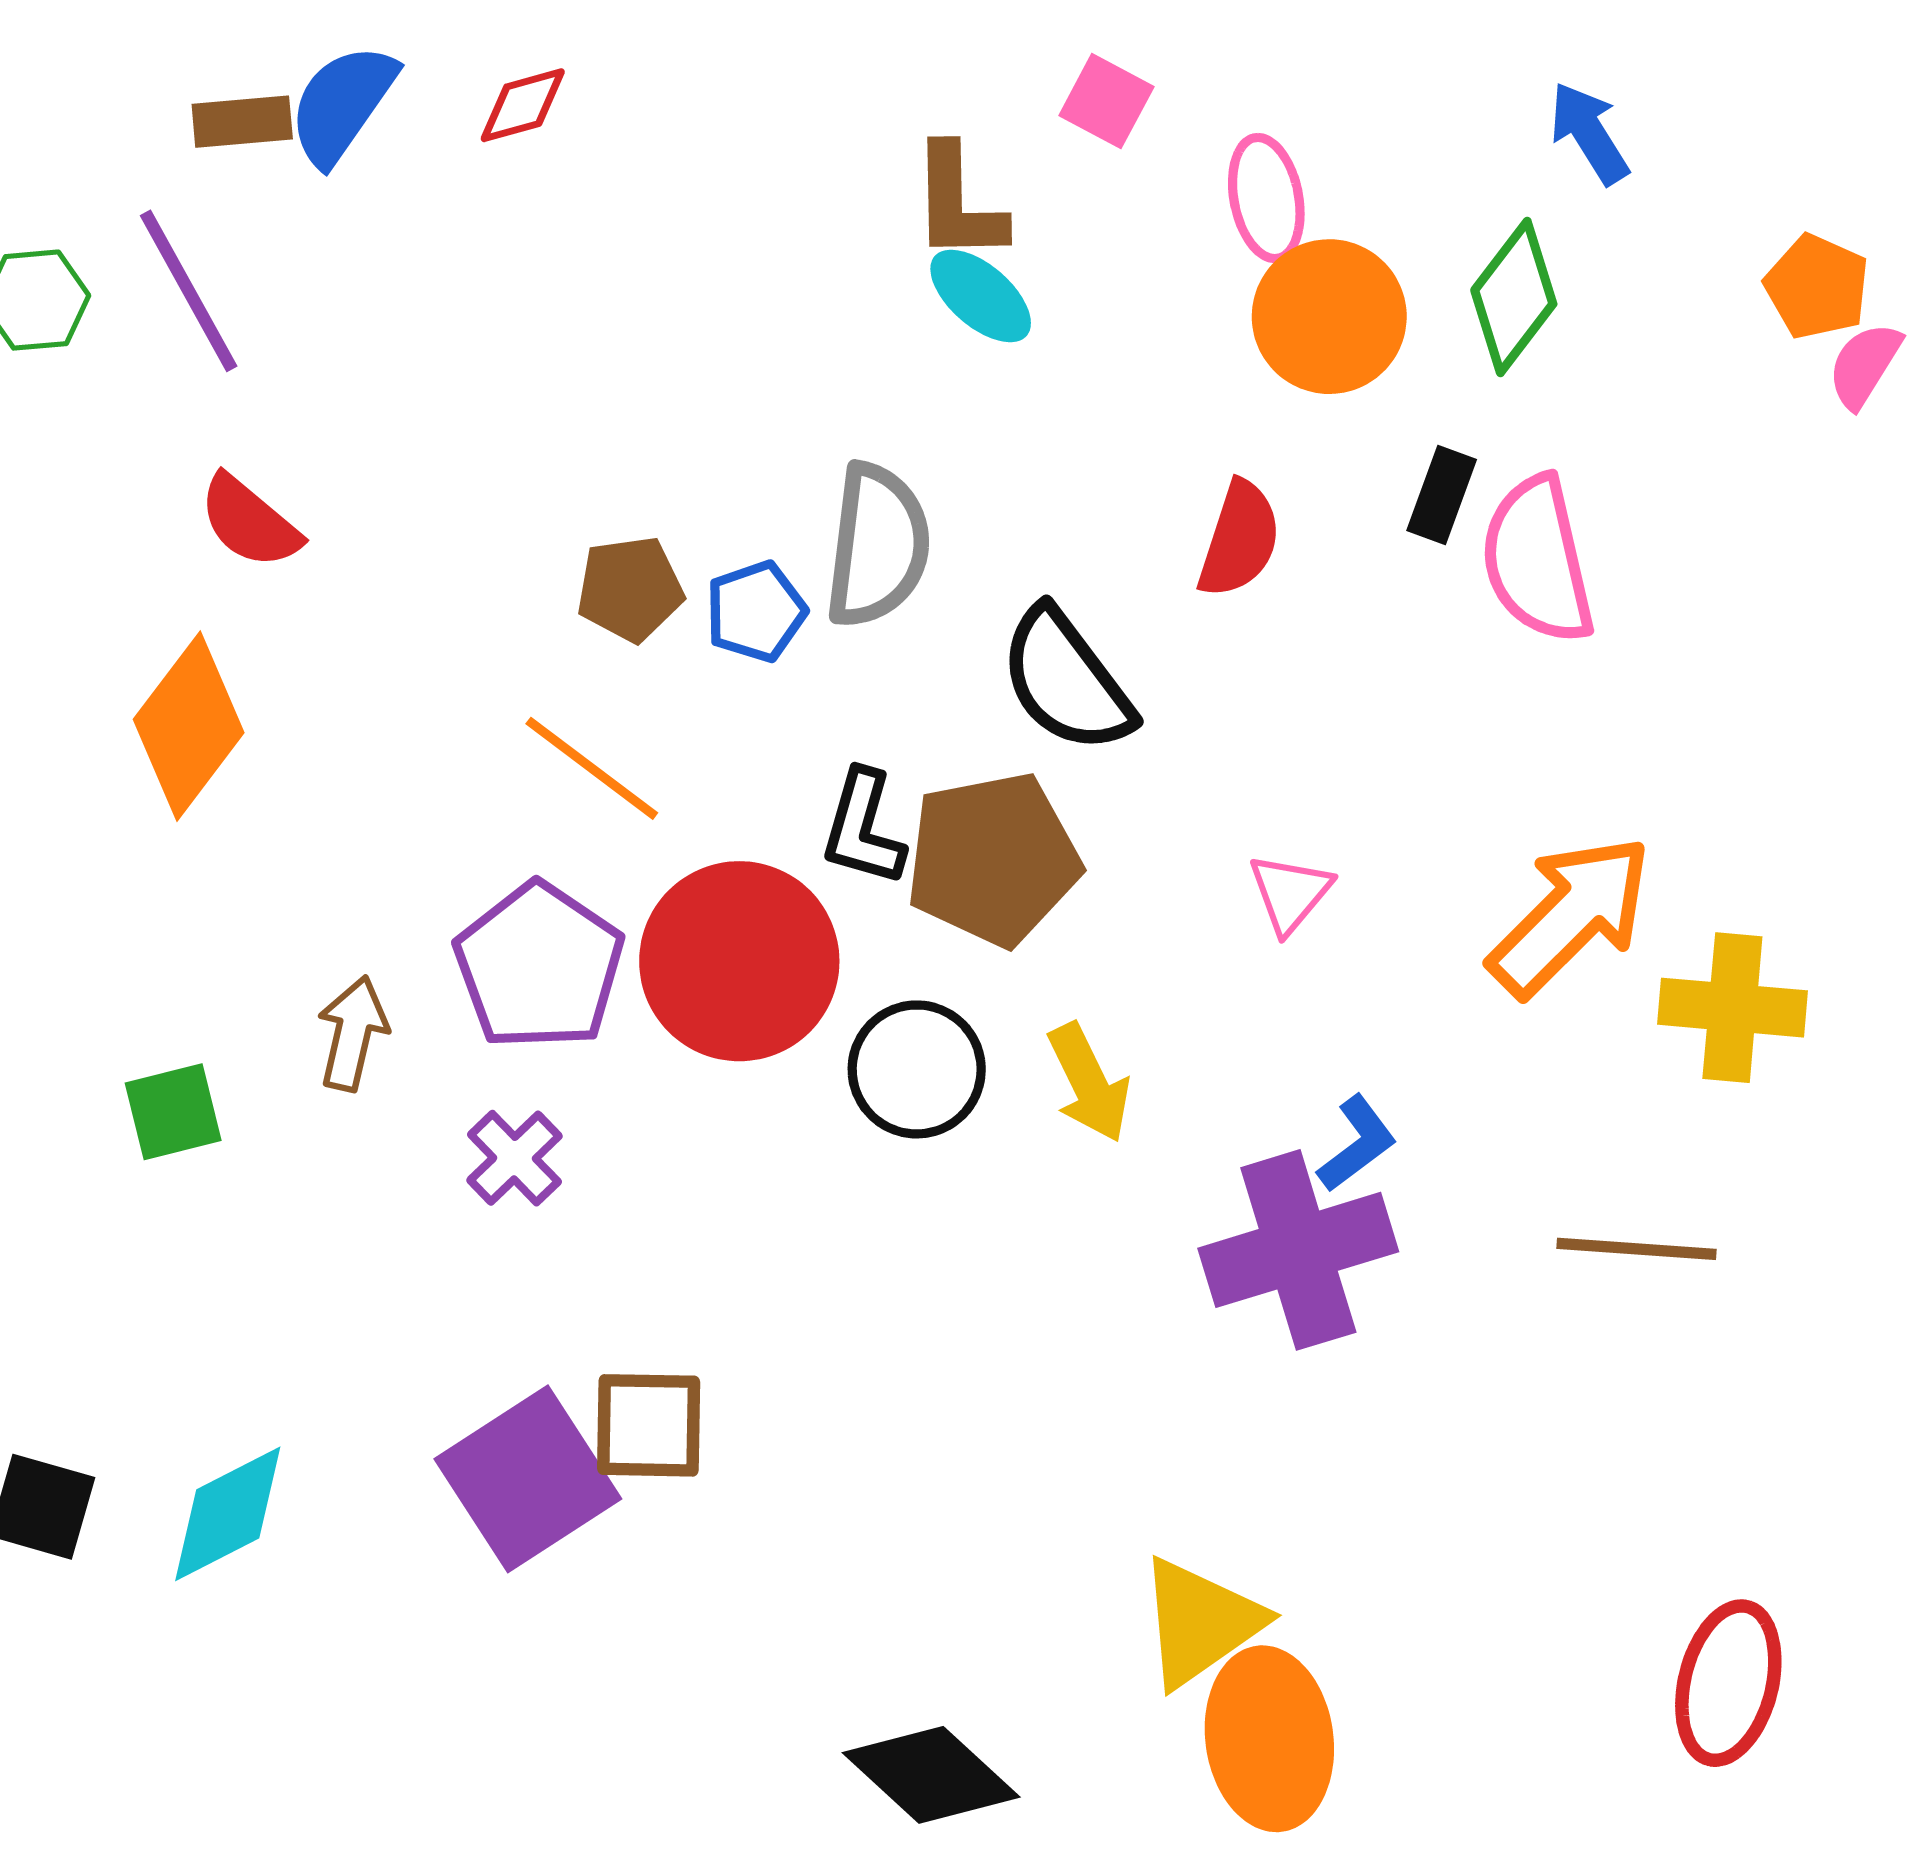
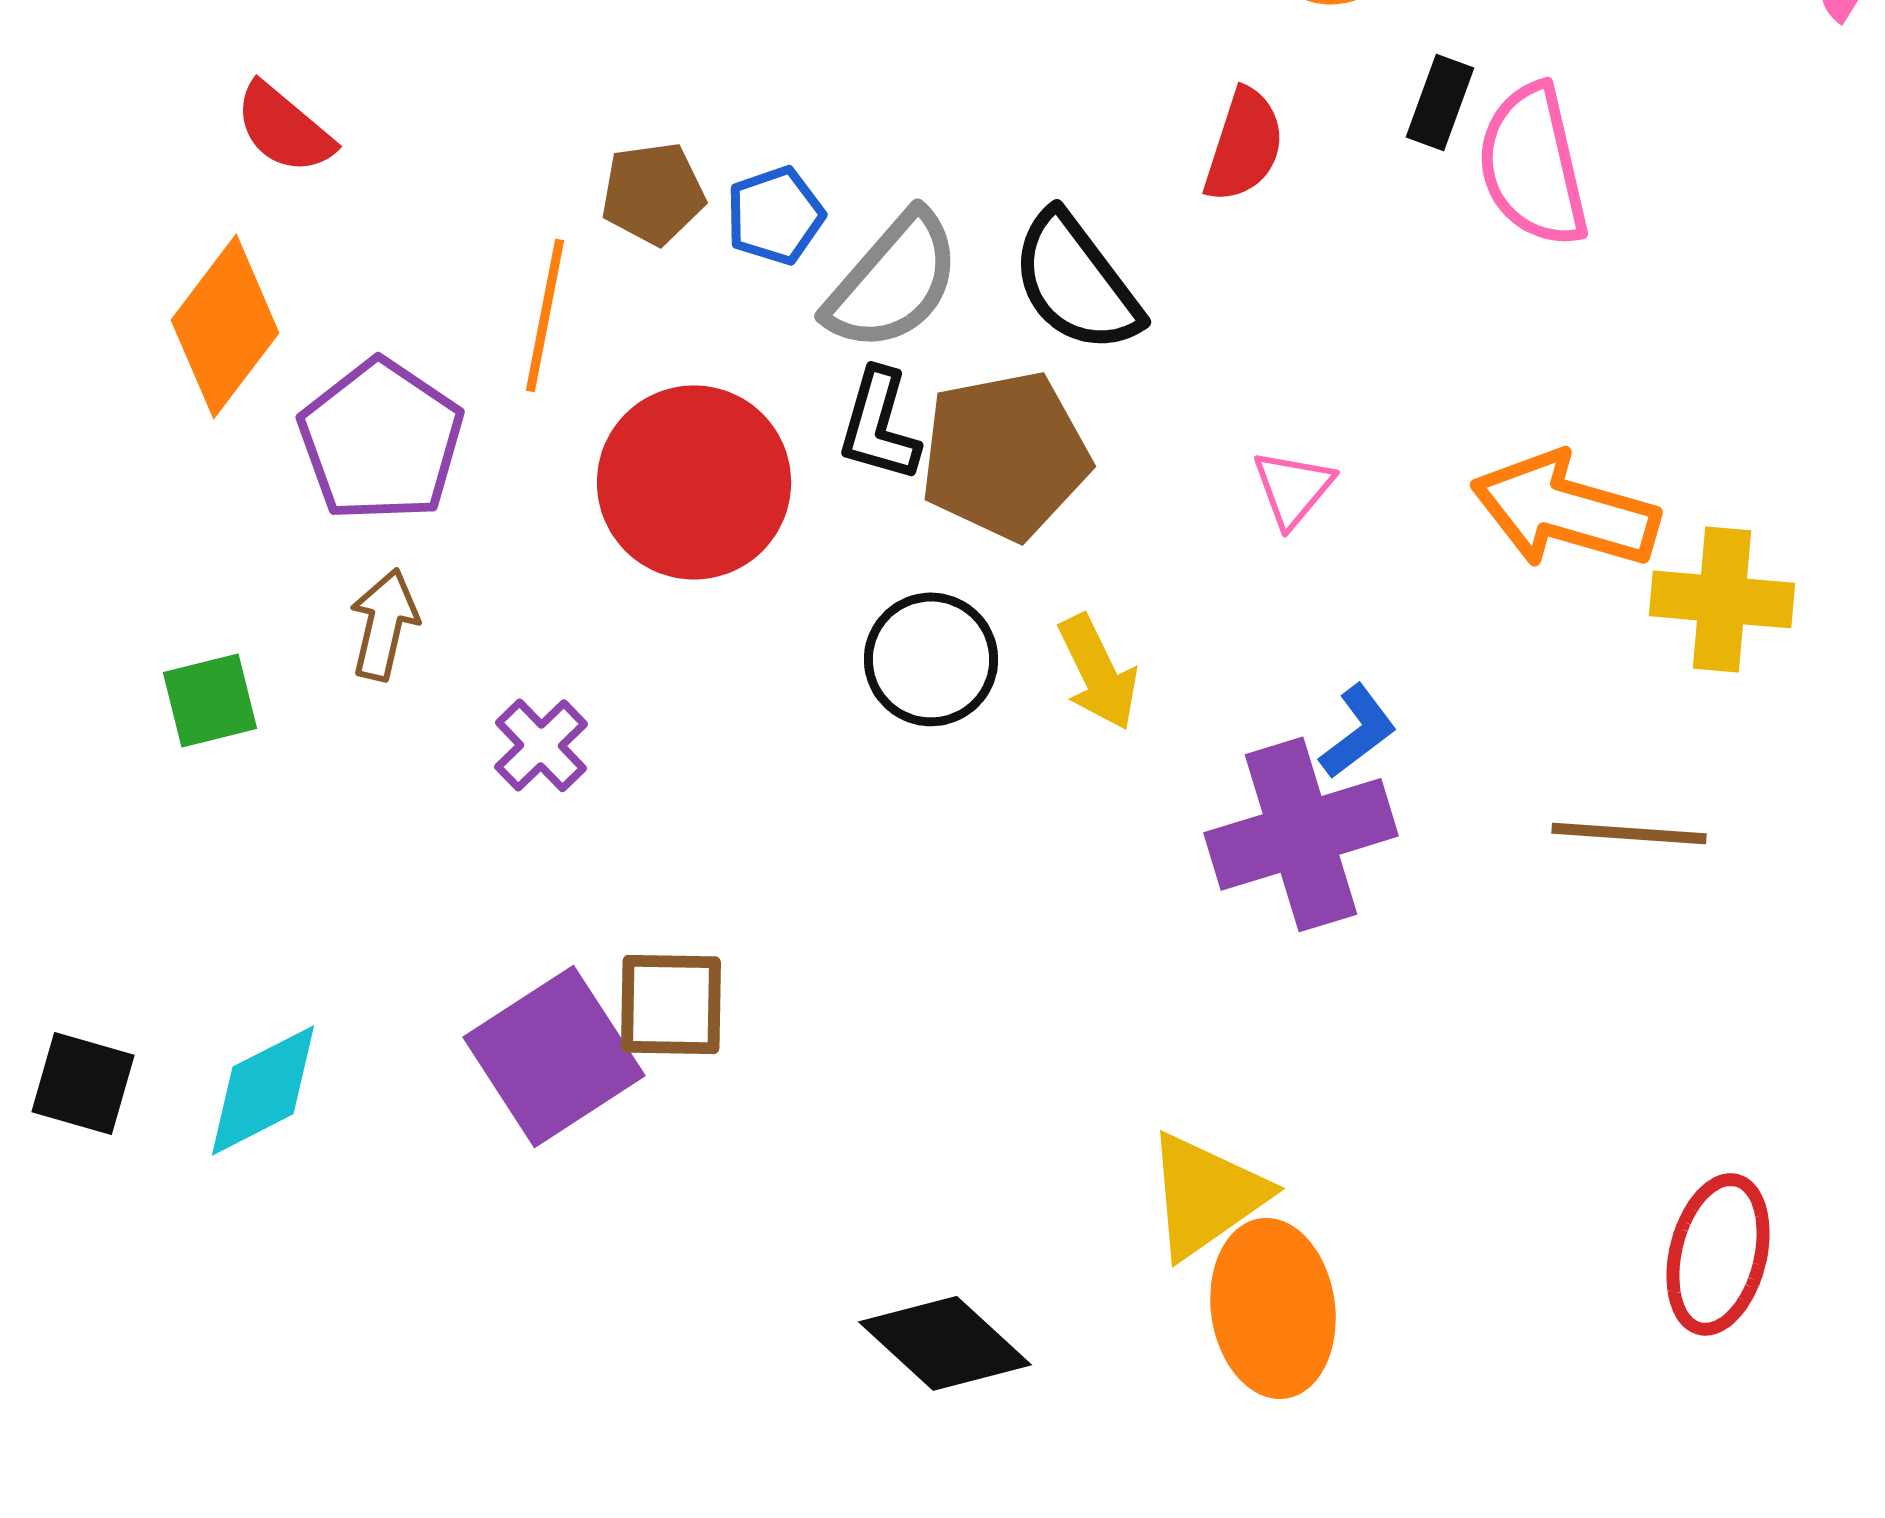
gray semicircle: (878, 546) -> (893, 281), moved, turned 34
orange line: (592, 768) -> (545, 315), moved, turned 64
orange arrow: (1571, 916) -> (1565, 510), turned -119
red circle: (739, 961) -> (694, 482), moved
purple pentagon: (539, 966) -> (381, 440), moved

